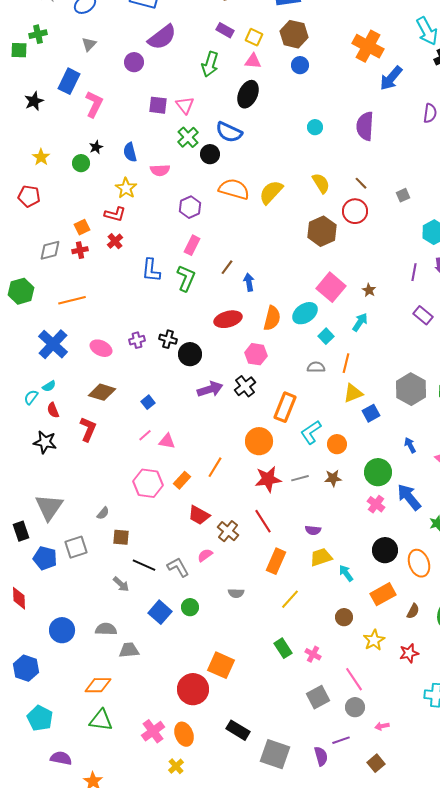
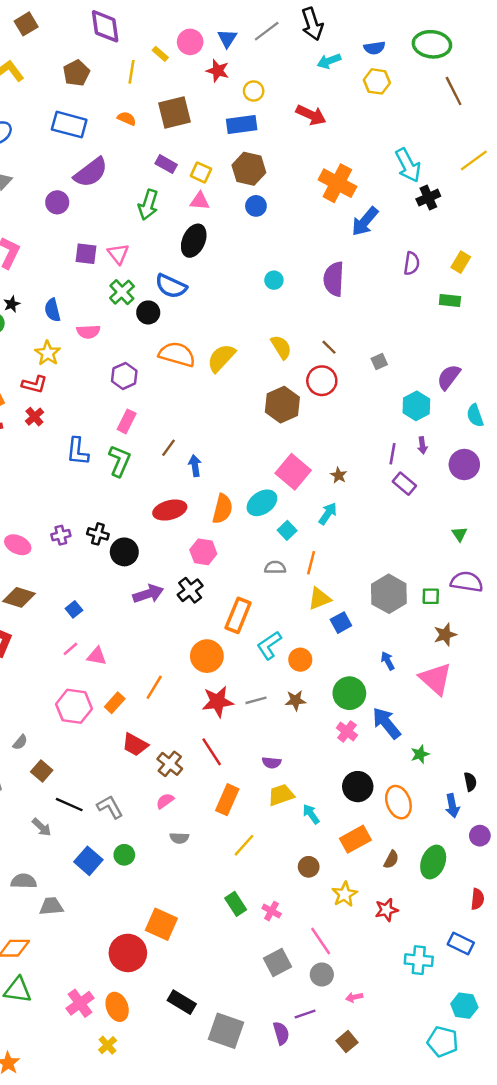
purple rectangle: (423, 315) -> (404, 484), moved
brown square: (121, 537) -> (42, 771), turned 36
pink semicircle: (205, 555) -> (165, 801), moved

